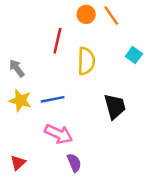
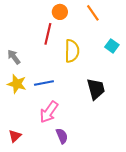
orange circle: (86, 14) -> (60, 12), moved
pink arrow: (59, 134) -> (49, 112), turned 100

